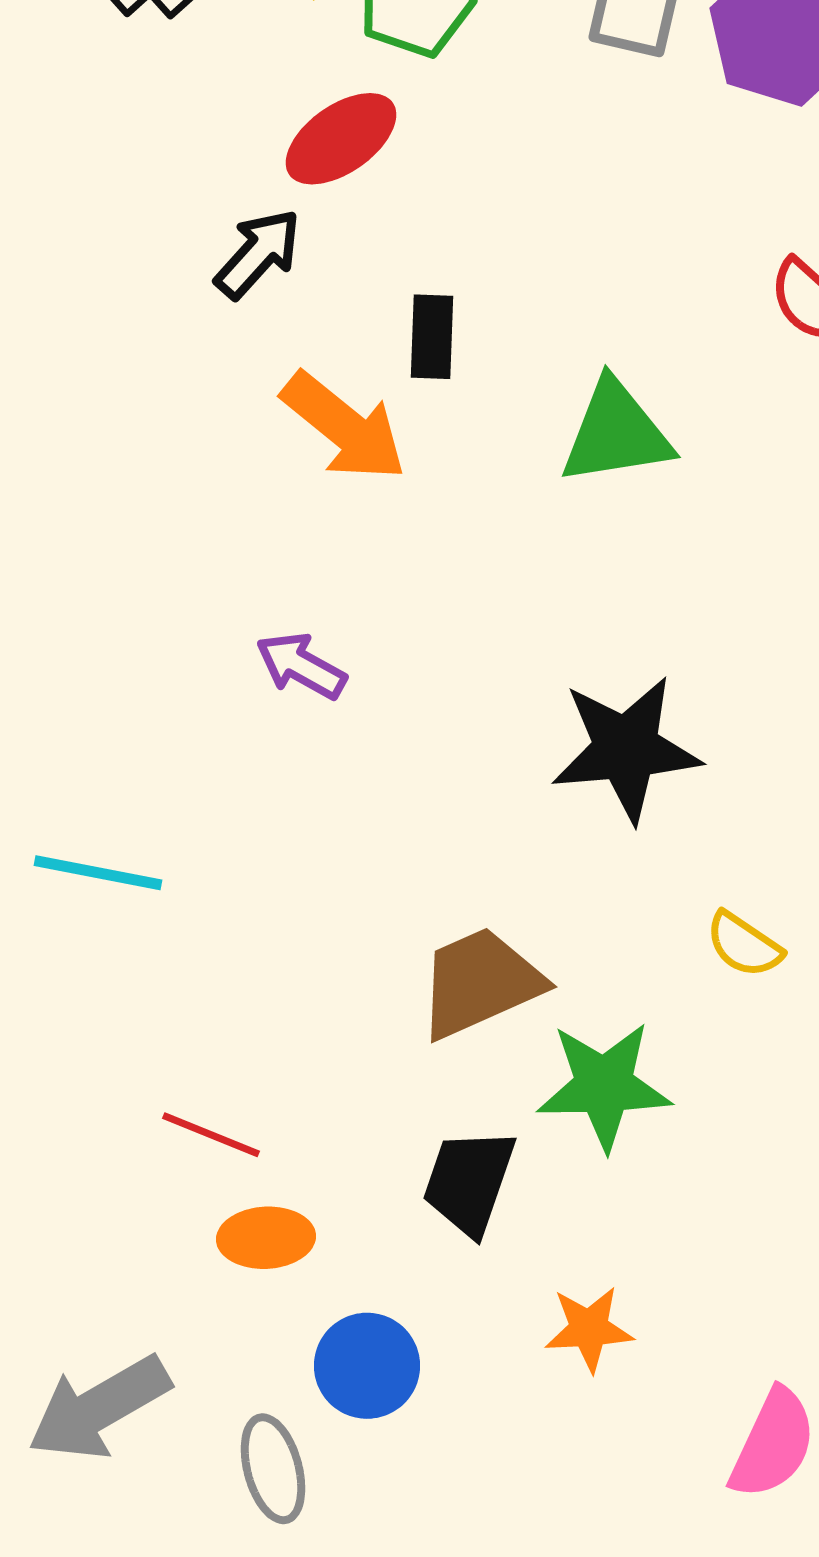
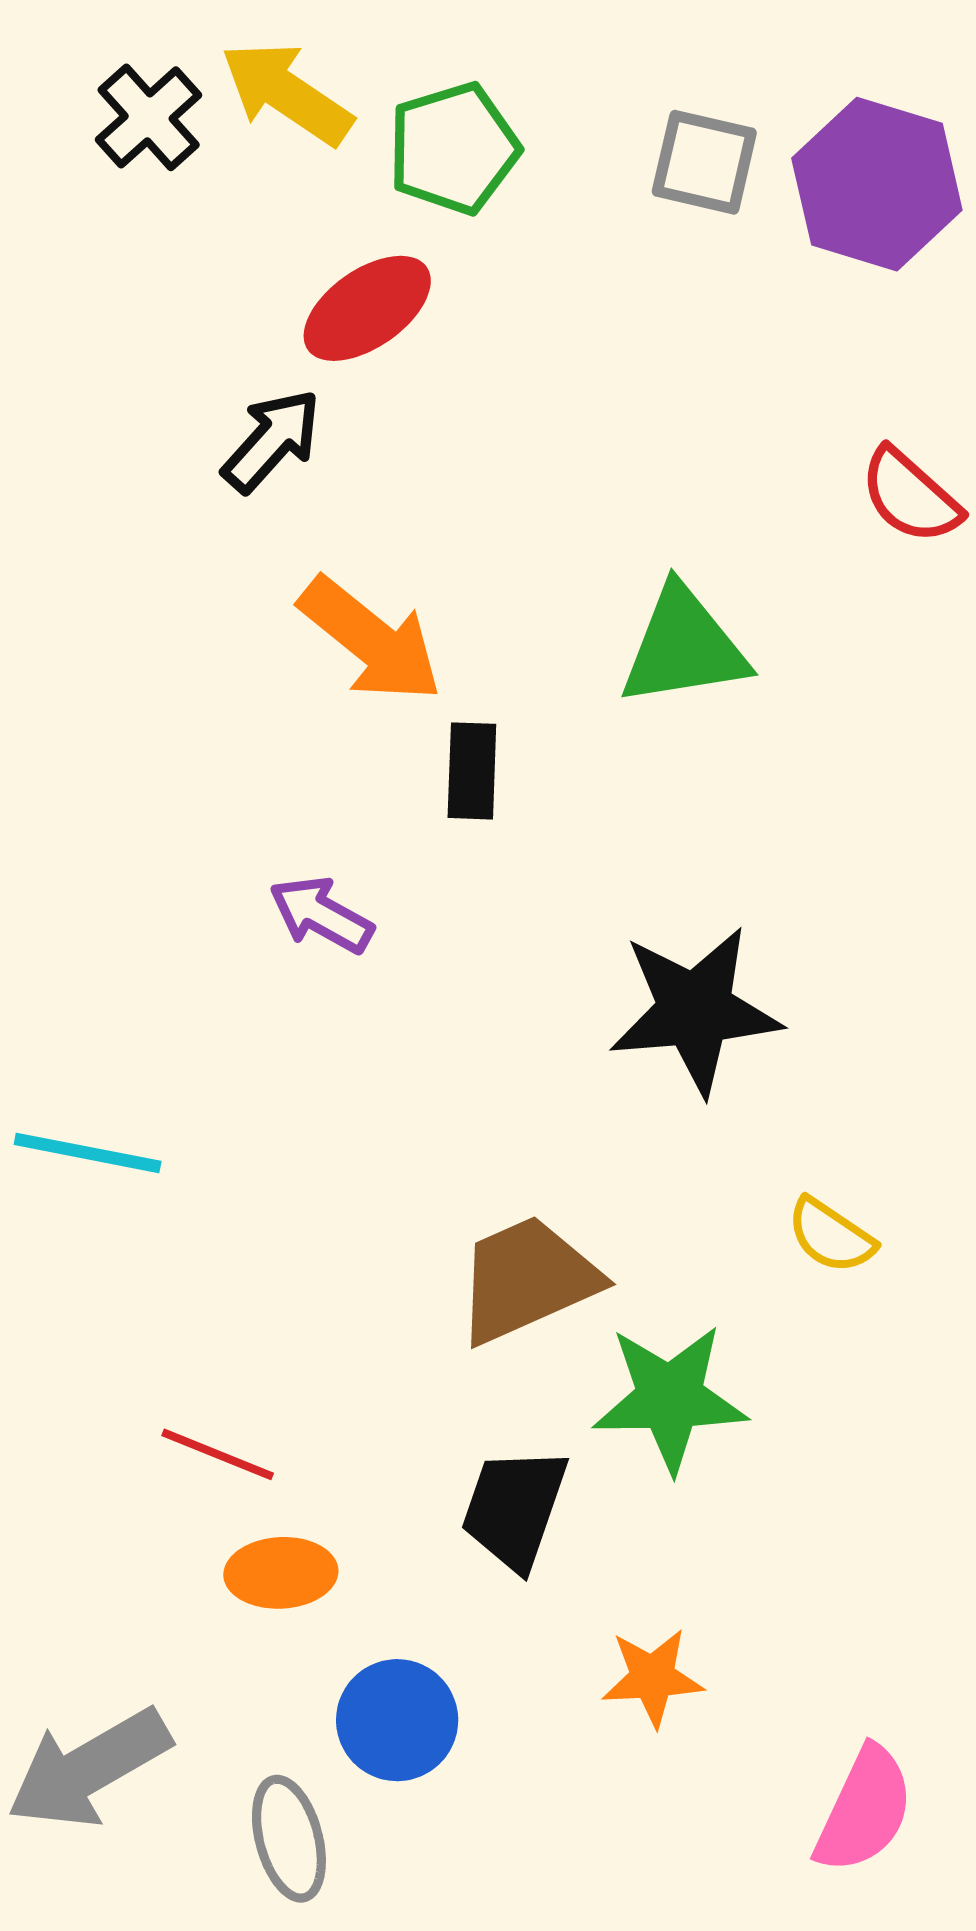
black rectangle: (432, 337) -> (472, 771), moved

